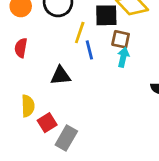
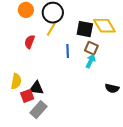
yellow line: (80, 33) -> (52, 29), moved
red semicircle: (21, 48) -> (30, 42), moved
black triangle: (61, 76) -> (36, 88), moved

